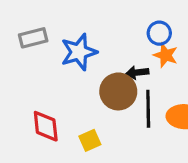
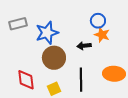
brown circle: (118, 91) -> (54, 58), moved
black line: (148, 109) -> (81, 80), moved

